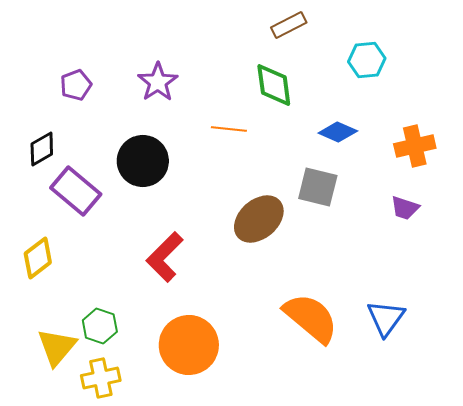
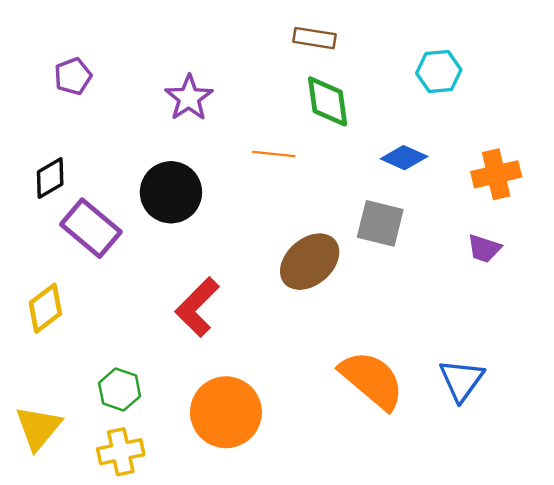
brown rectangle: (289, 25) -> (314, 38), moved, turned 36
purple pentagon: (76, 85) -> (73, 76), moved
yellow triangle: (57, 347) -> (38, 428), moved

